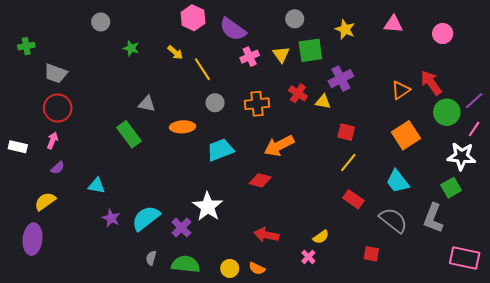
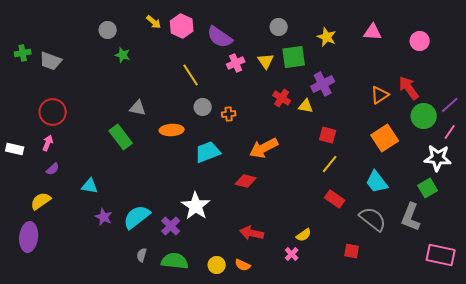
gray circle: (101, 22) -> (108, 30), moved
yellow arrow: (175, 52) -> (154, 22), moved
gray trapezoid: (56, 73) -> (51, 61), moved
orange cross: (257, 104) -> (229, 114), moved, size x0.6

